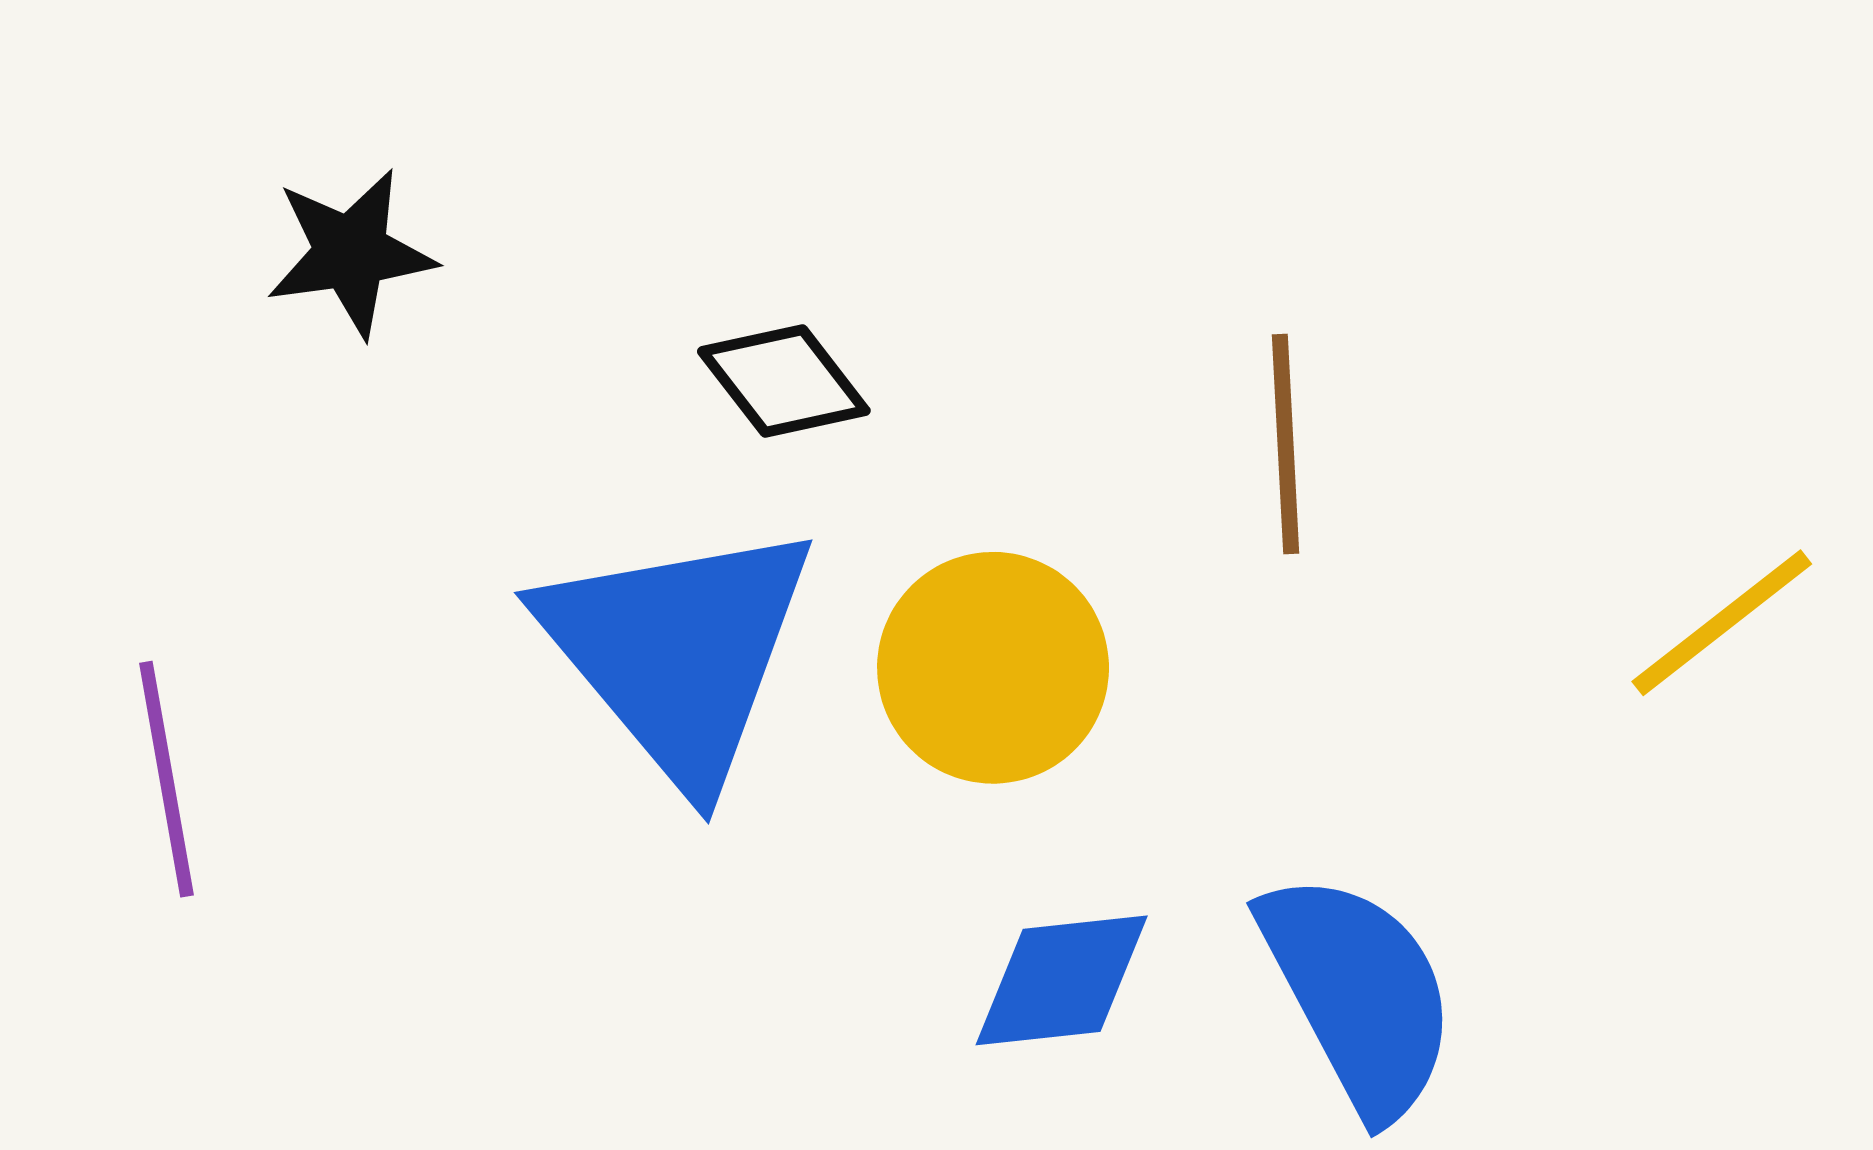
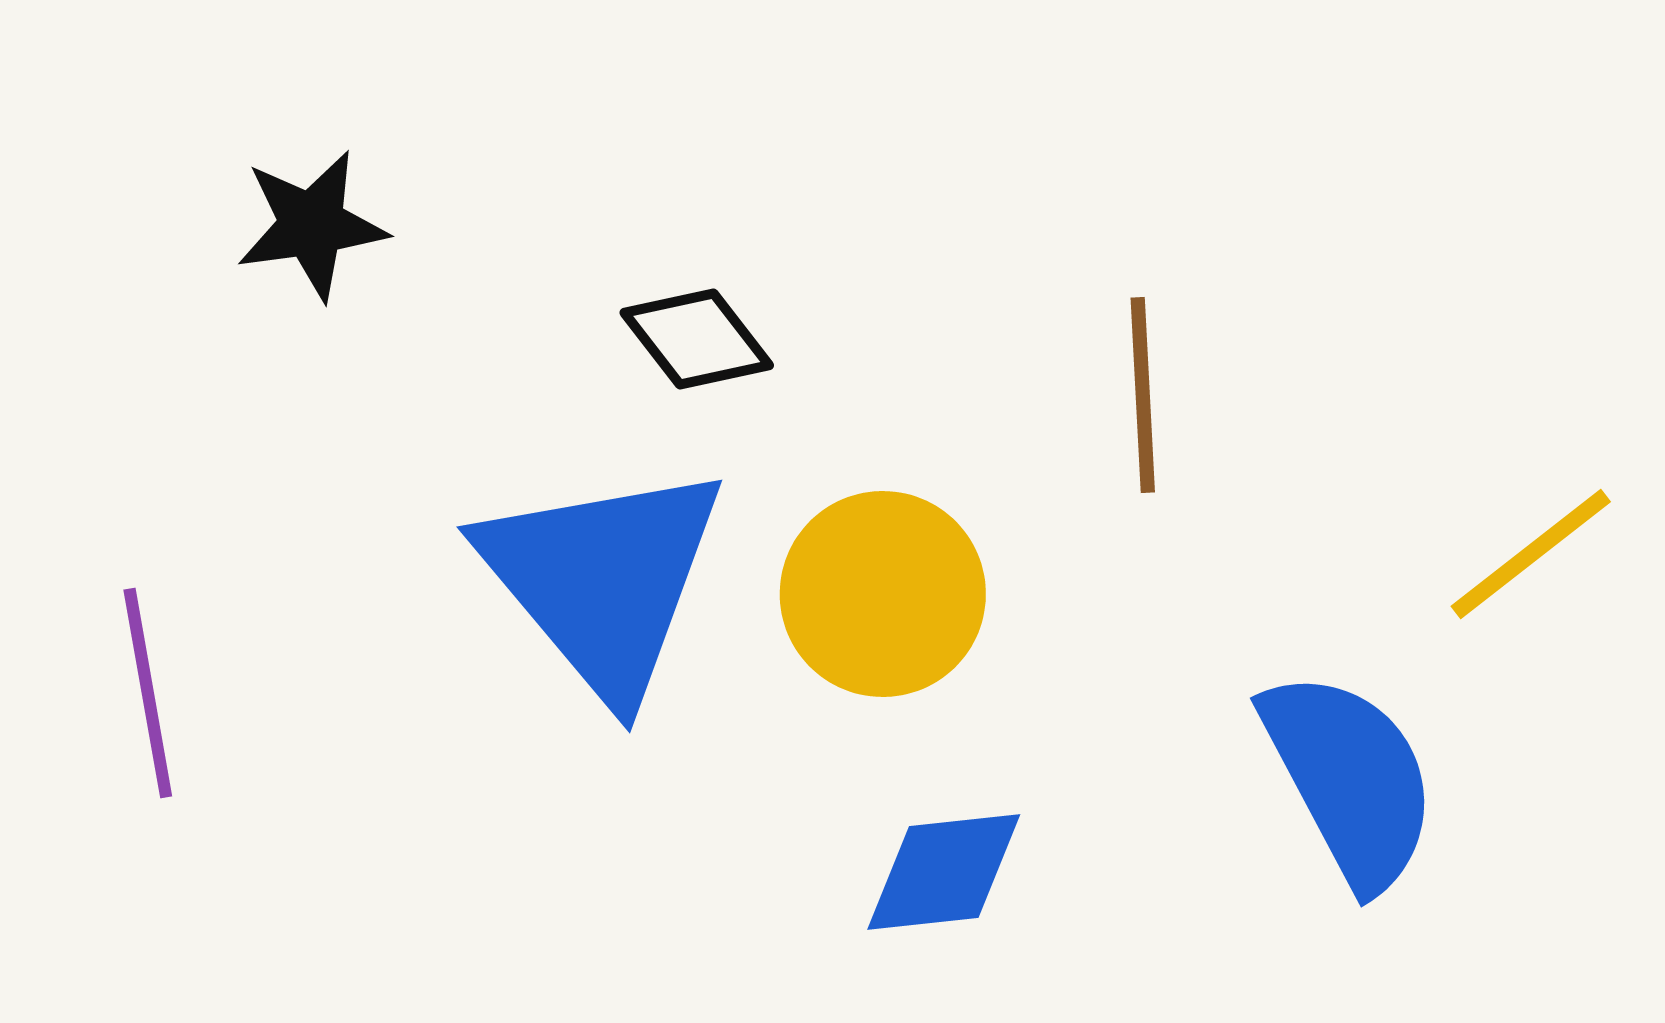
blue semicircle: (1359, 994) -> (1350, 779), moved

